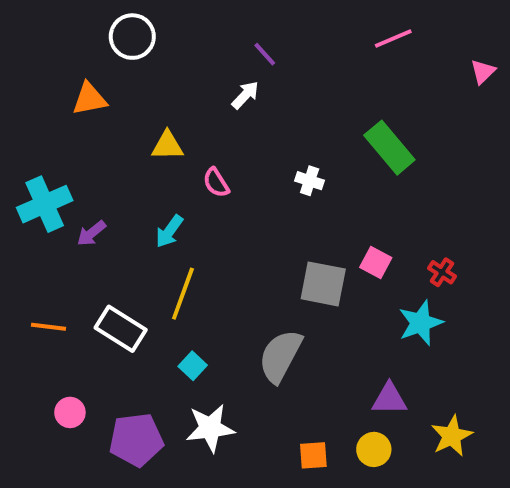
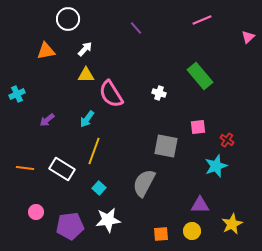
white arrow: (245, 95) -> (85, 49), moved
pink semicircle: (216, 183) -> (111, 94), size x1.8
cyan cross: (45, 204) -> (17, 94), moved, size x0.6
pink square: (376, 263) -> (198, 127), moved, turned -35

